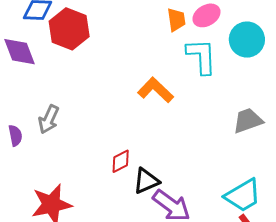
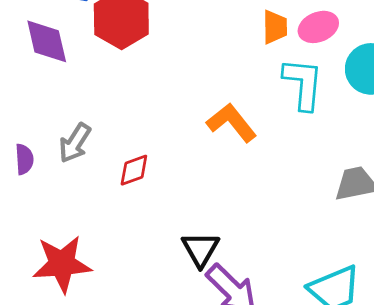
red diamond: (121, 161) -> (134, 170), moved
black triangle: (146, 181) -> (200, 249), turned -44

